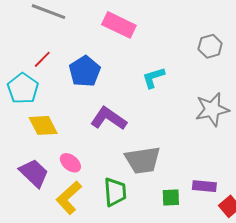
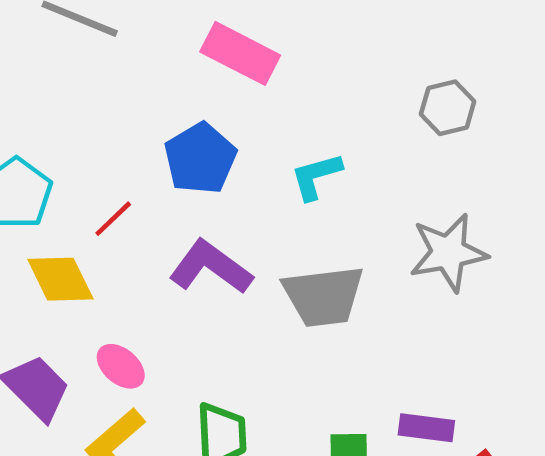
red line: (42, 59) -> (113, 219), moved
blue pentagon: (85, 71) -> (200, 158), moved
gray trapezoid: (143, 160) -> (323, 296), moved

